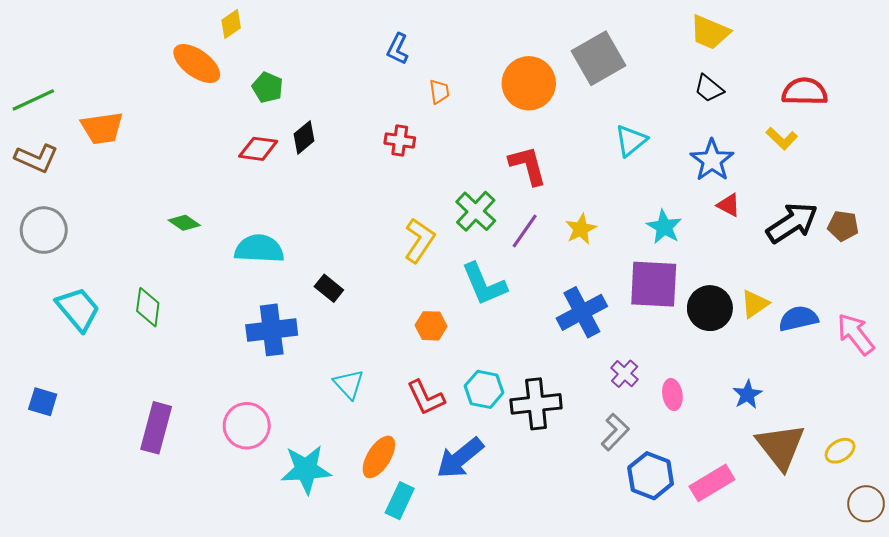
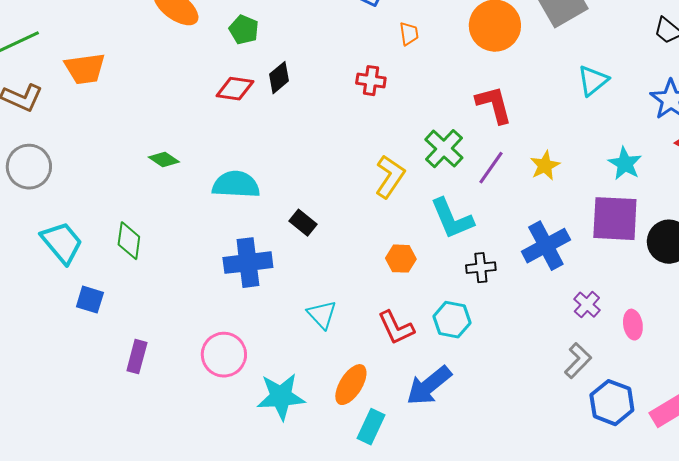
blue square: (43, 402) -> (90, 300), moved
black cross: (536, 404) -> (481, 268), moved, size x0.6
purple rectangle: (156, 428) -> (137, 357), size x0.7

